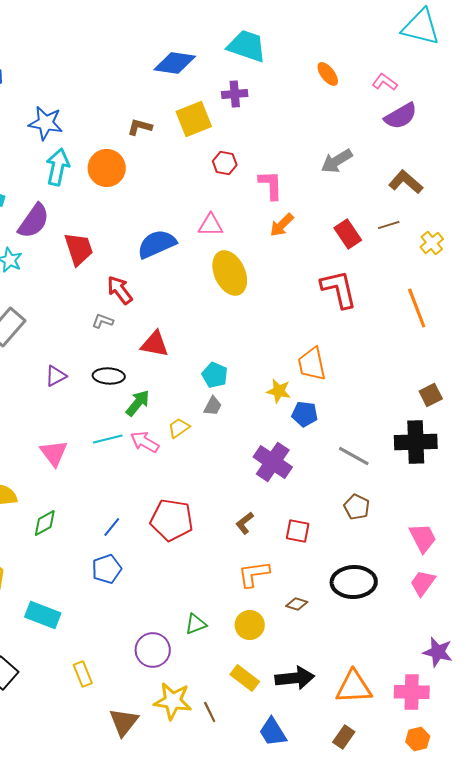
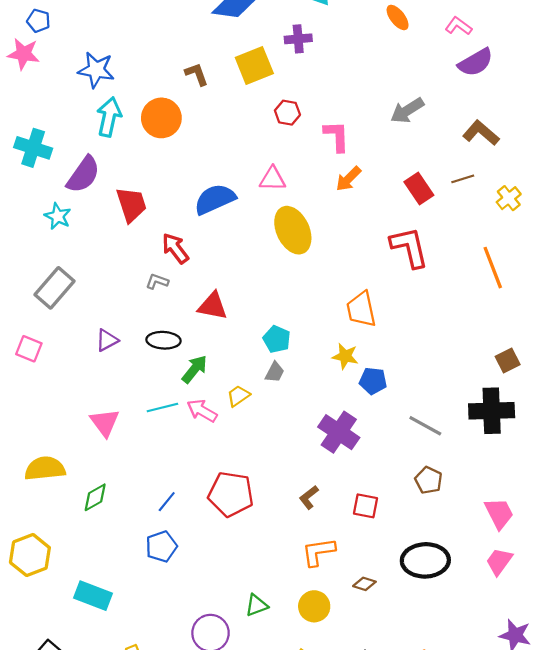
brown L-shape: (140, 127) -> (197, 74), turned 55
orange trapezoid: (312, 364) -> (361, 309), moved

